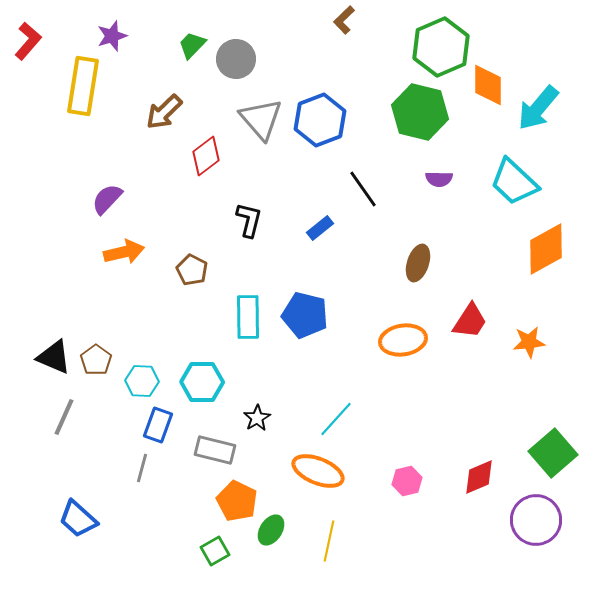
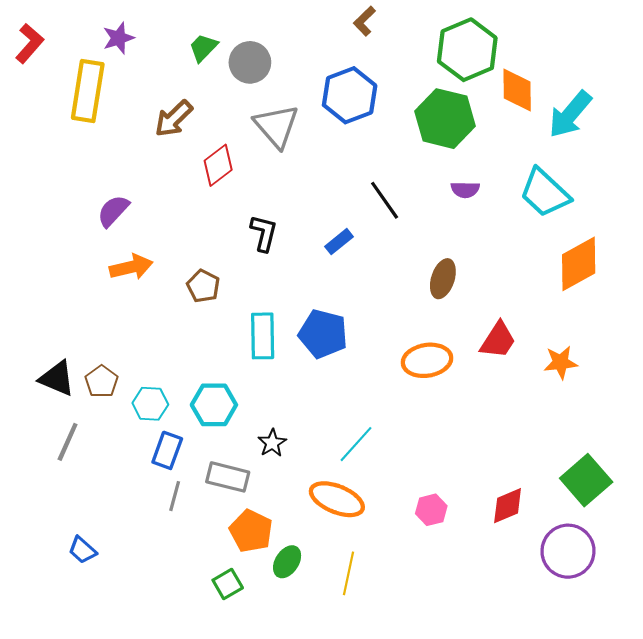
blue hexagon: (320, 120) -> (350, 95), moved
gray line: (142, 468) -> (175, 496), moved
blue trapezoid: (78, 519) -> (82, 550), size x0.7

